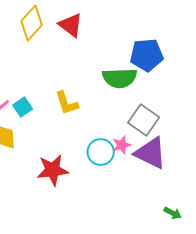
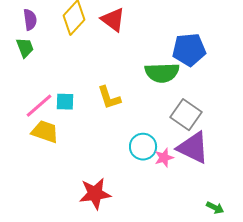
cyan square: (23, 107) -> (65, 102), turned 36
pink star: (122, 145) -> (164, 158), moved
red star: (53, 170) -> (95, 194), moved

